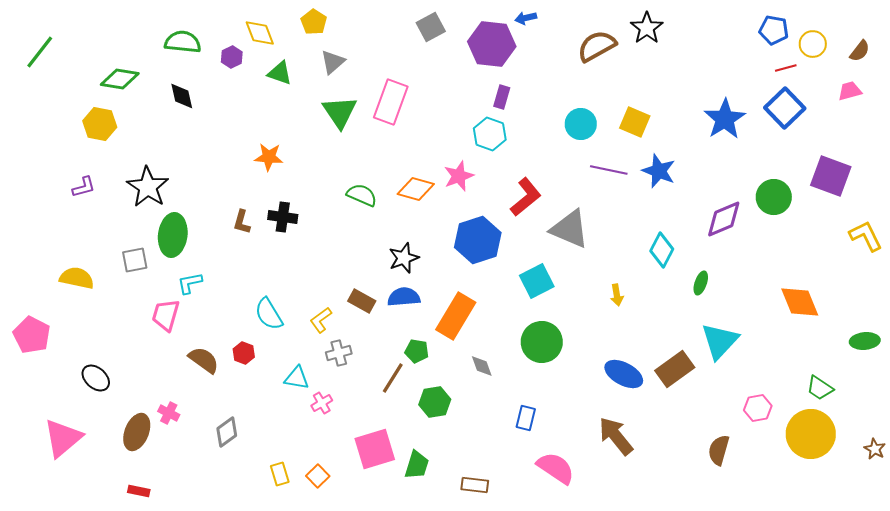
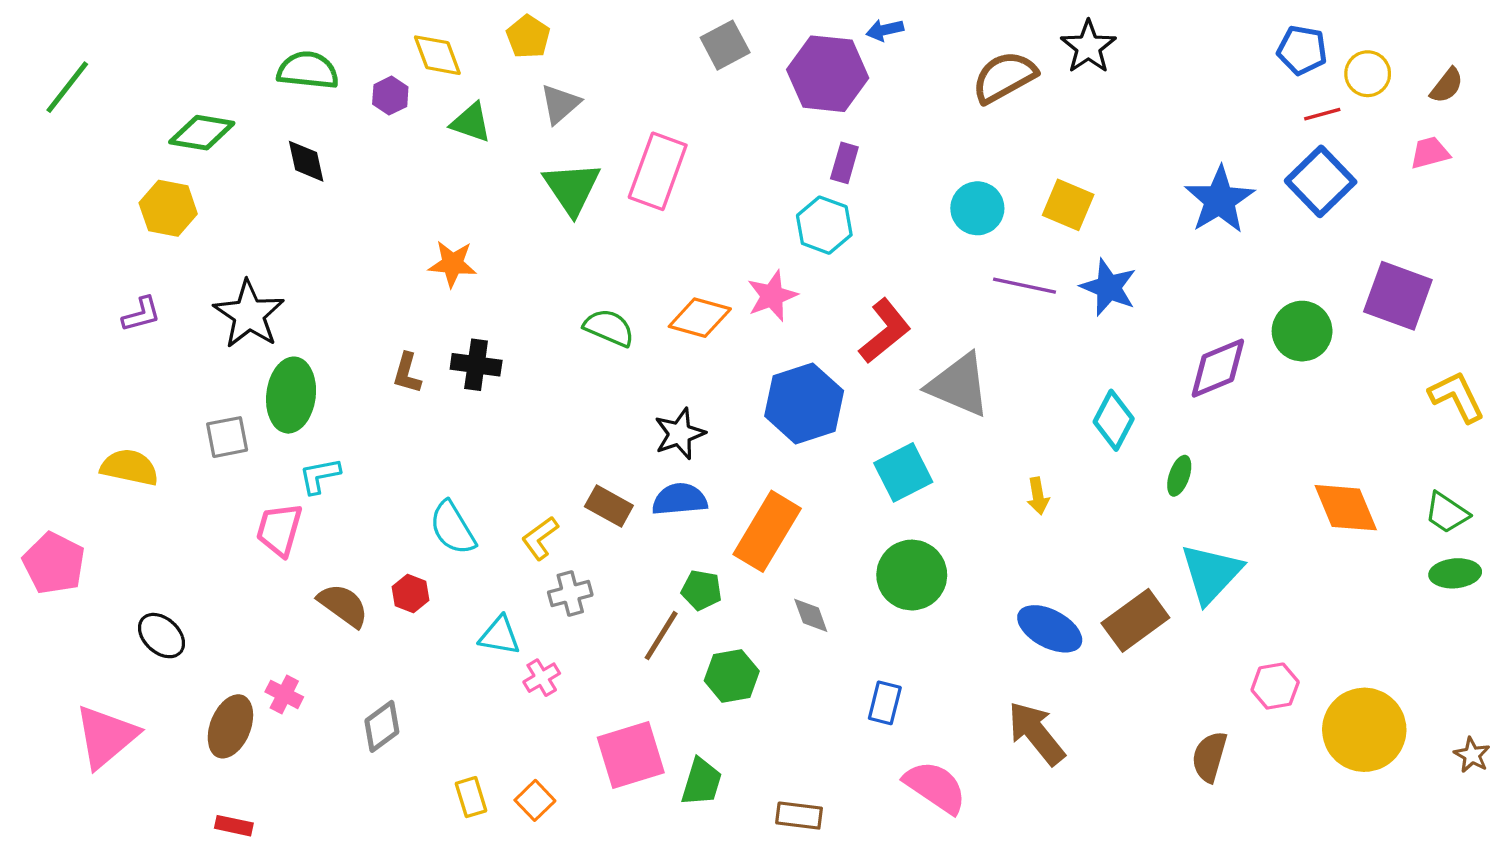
green trapezoid: (820, 388) -> (1447, 513), moved

